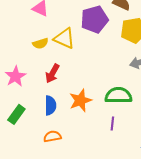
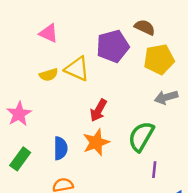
red arrow: (52, 73) -> (98, 110), moved
green semicircle: (118, 95) -> (141, 136), turned -60
purple line: (112, 123) -> (154, 170), moved

